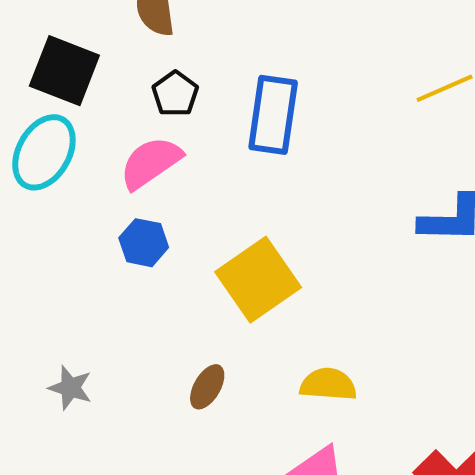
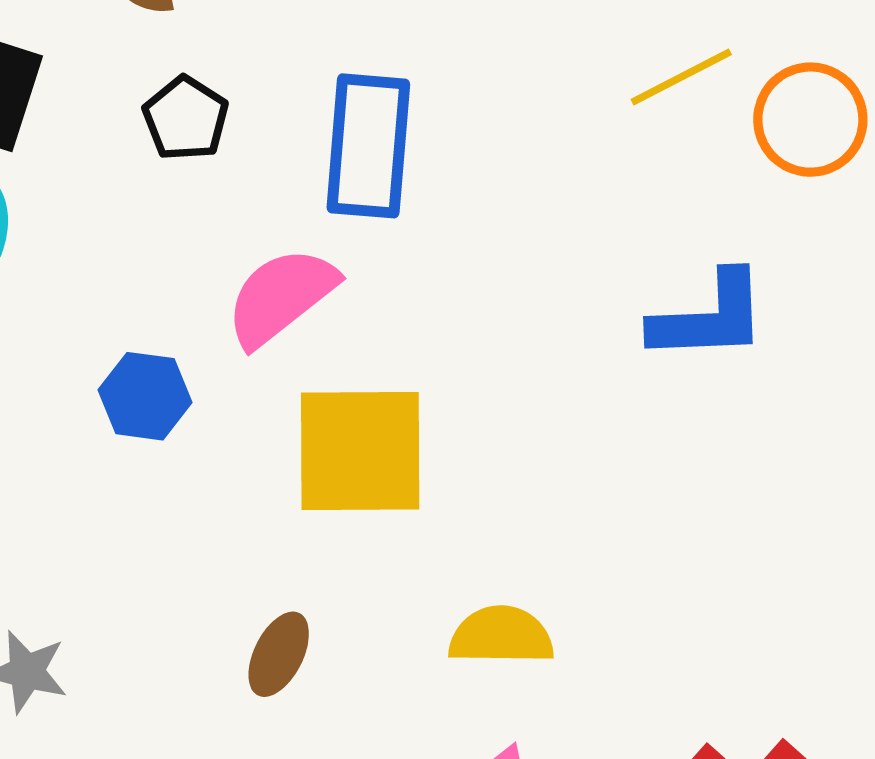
pink semicircle: (151, 163) -> (281, 297), moved
yellow square: (258, 280) -> (360, 451), turned 38

